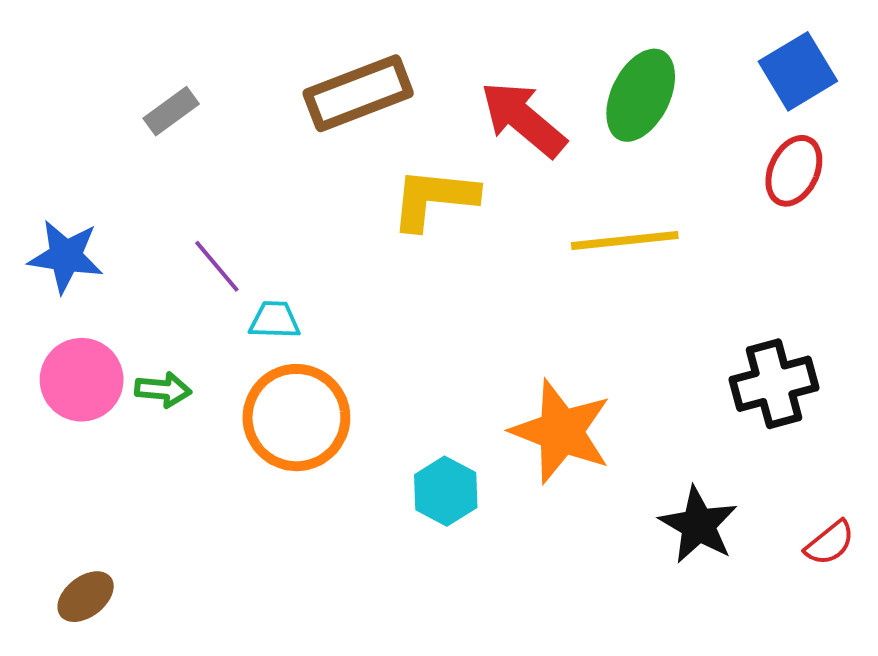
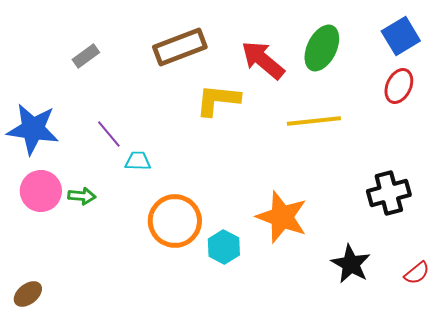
blue star: (66, 256) -> (33, 129), size x1.4
orange circle: (296, 418) -> (175, 221), moved
brown ellipse: (86, 597) -> (28, 294), moved

